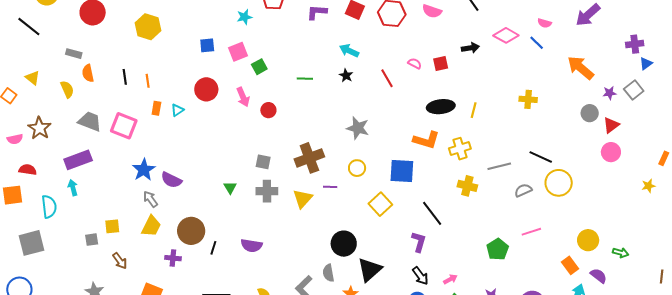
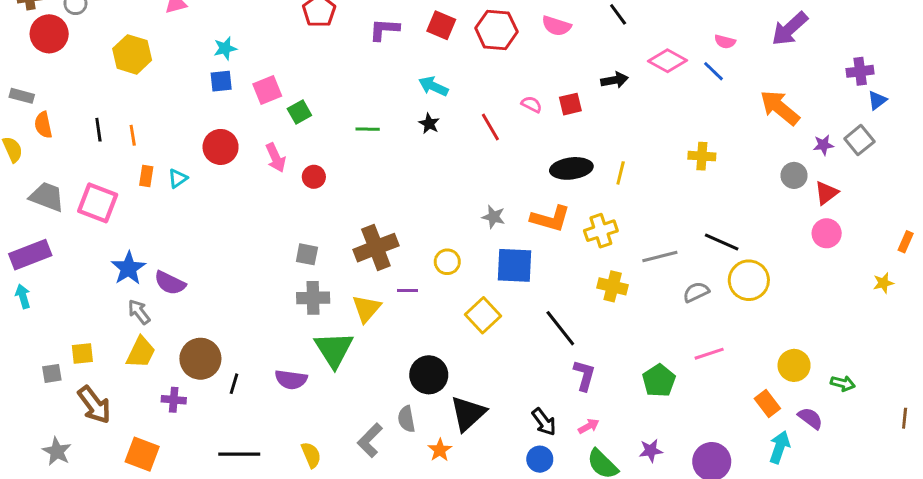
cyan star: (244, 17) -> (225, 48), moved
gray star: (358, 128) -> (494, 217), moved, size x0.7
green triangle: (230, 188) -> (334, 349), moved, size x2.0
purple L-shape: (419, 242) -> (584, 375), moved
brown arrow: (120, 261) -> (94, 405), size x1.5

